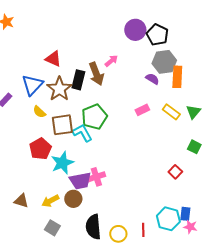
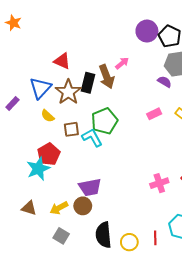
brown square: (62, 125) -> (71, 129), size x0.7
cyan star: (62, 163) -> (38, 169), moved
pink cross: (96, 177) -> (159, 183), moved

